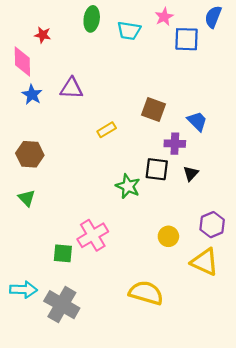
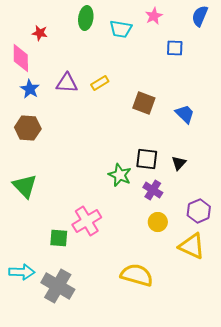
blue square: (187, 39) -> (175, 48), moved, size x0.7
yellow rectangle: (107, 130) -> (100, 83), moved
purple cross: (175, 144) -> (153, 190), moved, turned 30
brown hexagon: (30, 154) -> (28, 128), moved
green triangle: (27, 198) -> (25, 186), size x1.5

